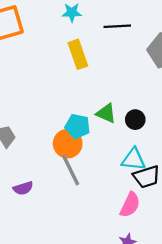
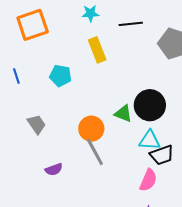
green triangle: (106, 113) -> (123, 114), moved
black circle: (135, 120) -> (150, 105), size x1.8
cyan pentagon: (77, 126) -> (60, 76), moved

